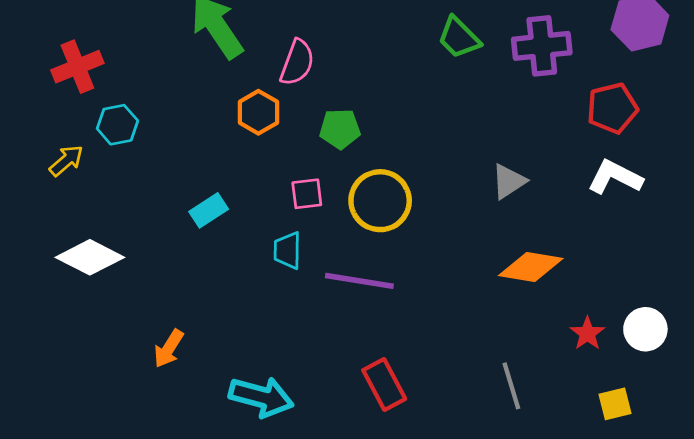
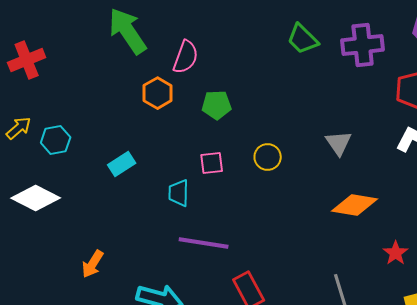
cyan hexagon: (117, 125) -> (56, 140), moved
gray triangle: (509, 181) -> (339, 143), turned -32
pink square: (307, 194) -> (212, 163), moved
yellow circle: (380, 201) -> (268, 157), moved, size x0.6
purple line: (359, 281) -> (204, 243), moved

